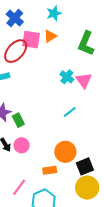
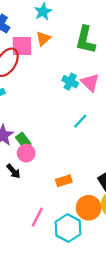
pink circle: (22, 145) -> (26, 153), moved
orange circle: (65, 152) -> (89, 208), moved
orange rectangle: (50, 170) -> (64, 181), moved

